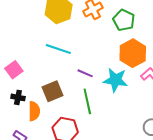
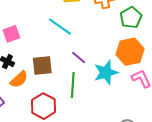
cyan star: (115, 80) -> (106, 73), turned 30
orange semicircle: (34, 111) -> (19, 79), turned 30

